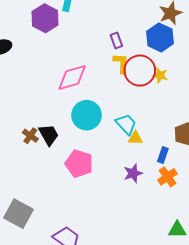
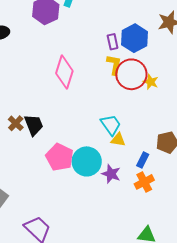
blue hexagon: (160, 37) -> (134, 38), moved
pink diamond: (72, 77) -> (64, 72), turned -64
cyan circle: (87, 115) -> (87, 161), moved
purple star: (133, 173) -> (111, 174), turned 30

